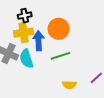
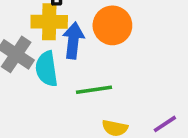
green line: (60, 56) -> (94, 90), moved

